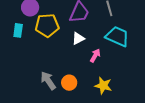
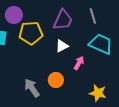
orange circle: (69, 83) -> (56, 80), moved
yellow star: (103, 86) -> (98, 93), moved

